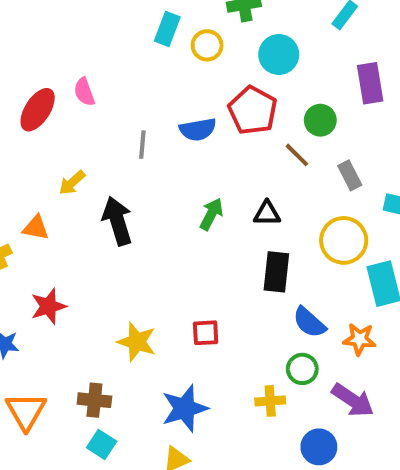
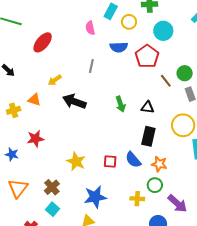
pink semicircle: (84, 92) -> (90, 28), moved
green circle: (320, 120) -> (185, 73), moved
blue semicircle: (198, 129) -> (119, 47), moved
green arrow: (211, 214) -> (120, 104), turned 126
black arrow: (117, 221) -> (74, 101), turned -60
blue semicircle: (309, 322) -> (133, 160), moved
orange star: (359, 339) -> (159, 164), moved
brown cross: (94, 400) -> (52, 187), turned 35

